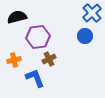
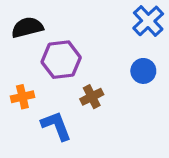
blue circle: (85, 36) -> (143, 71), moved
brown cross: (49, 59) -> (92, 97), moved

